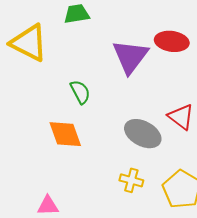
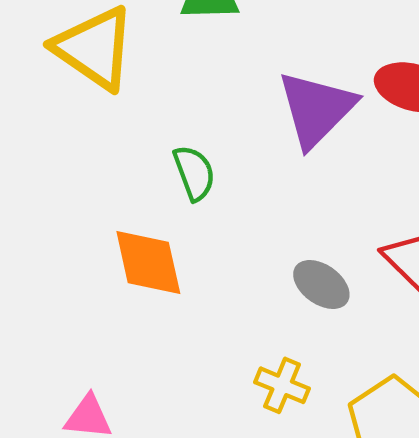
gray ellipse: (143, 134) -> (321, 284), size x0.7

